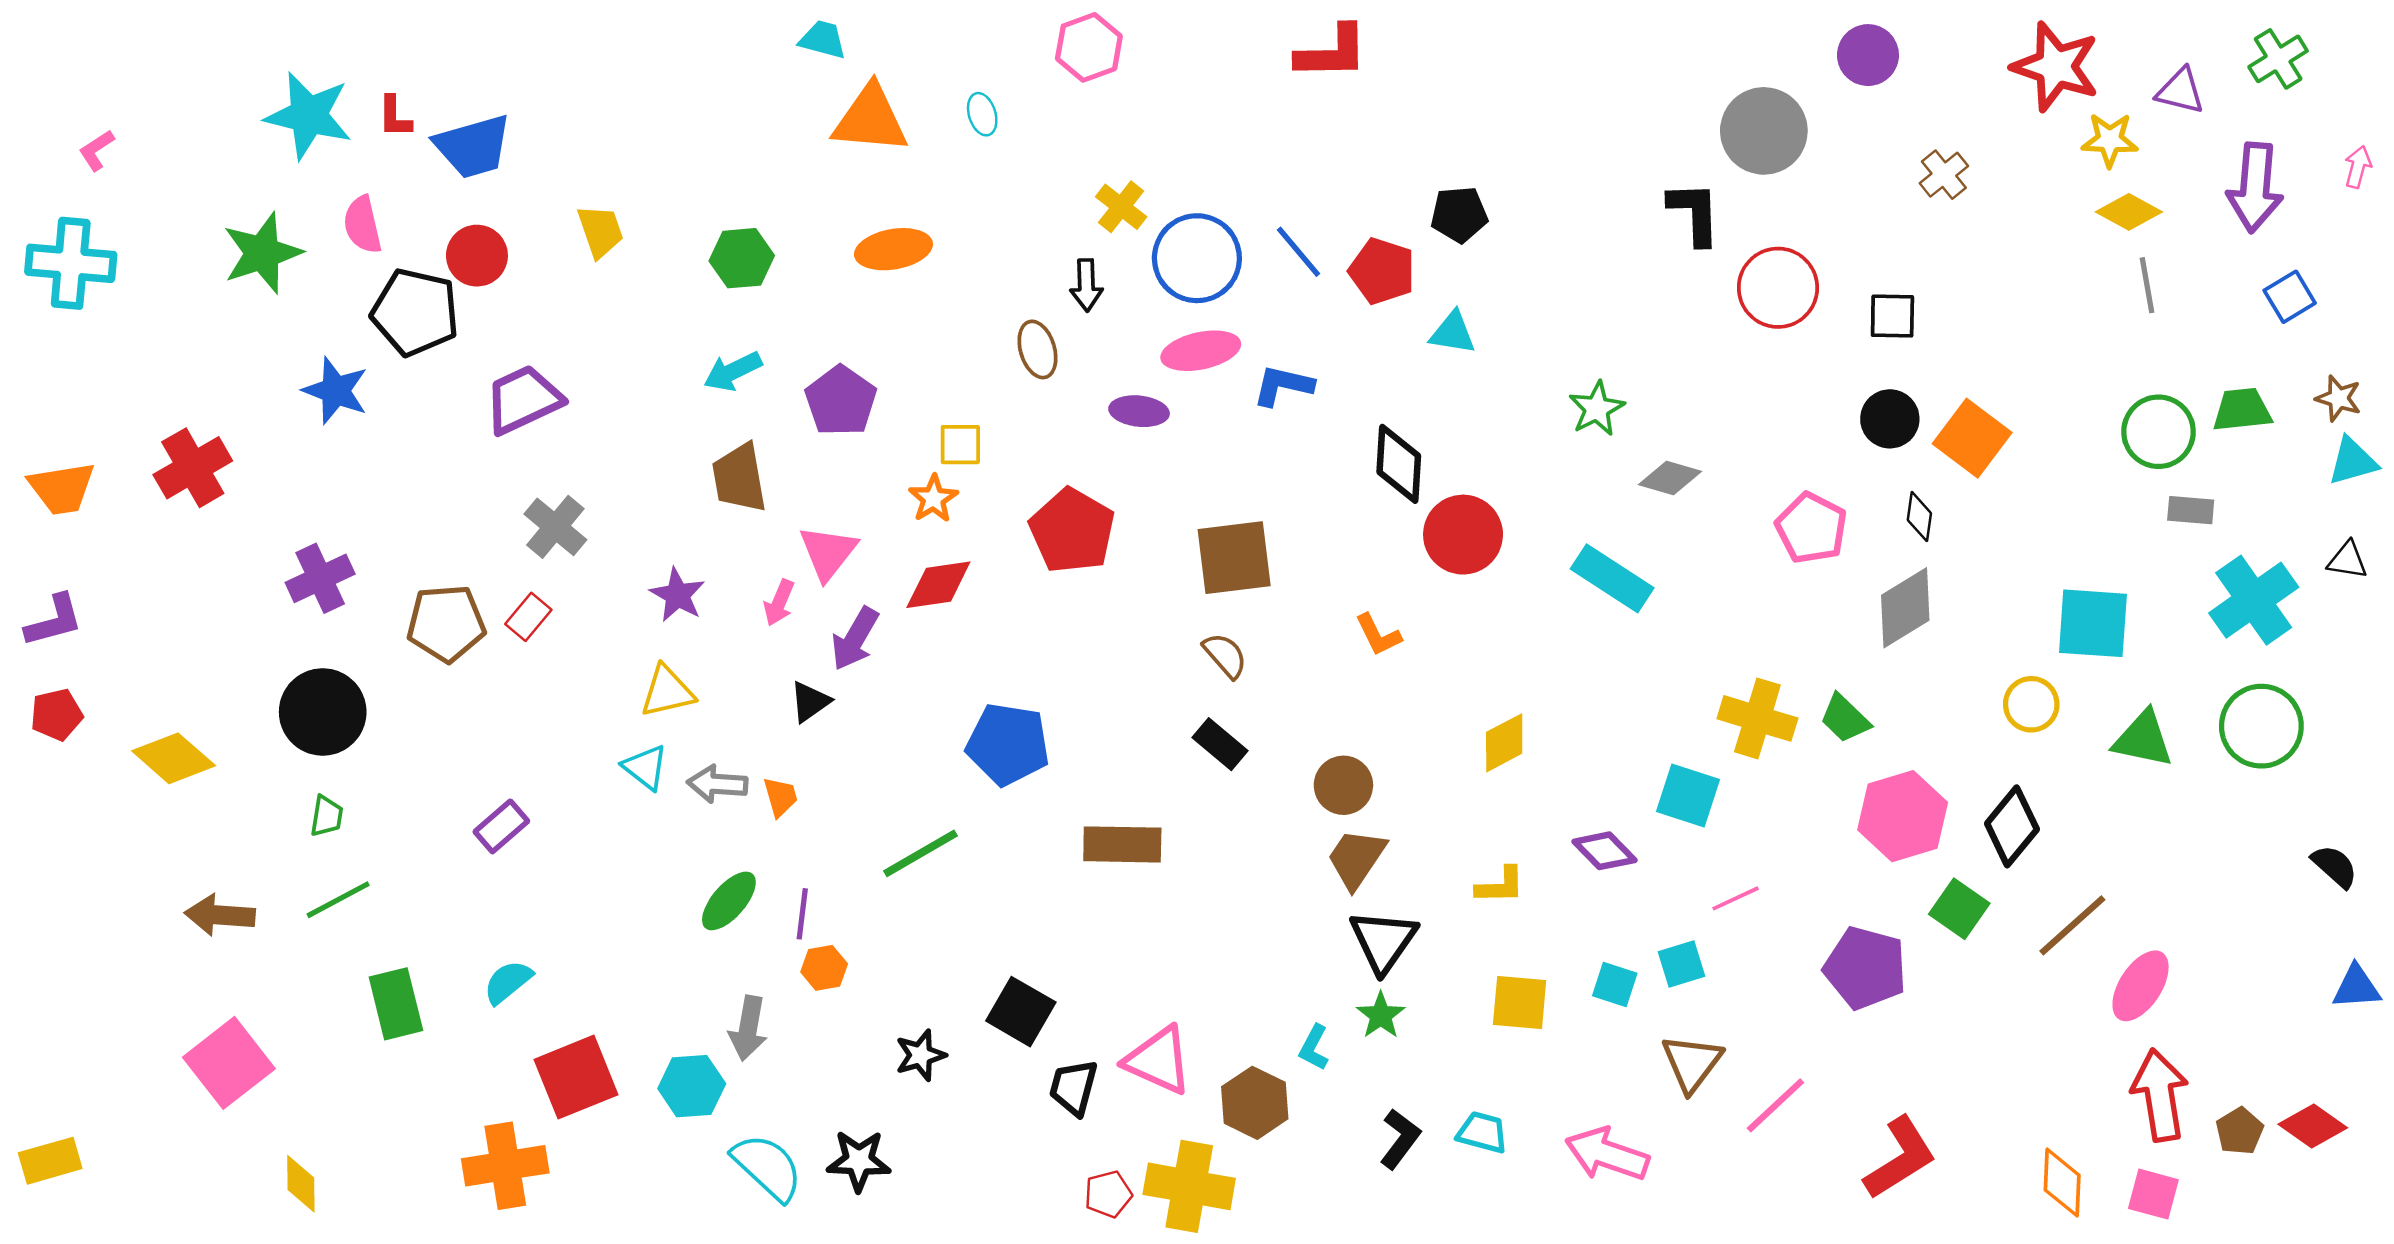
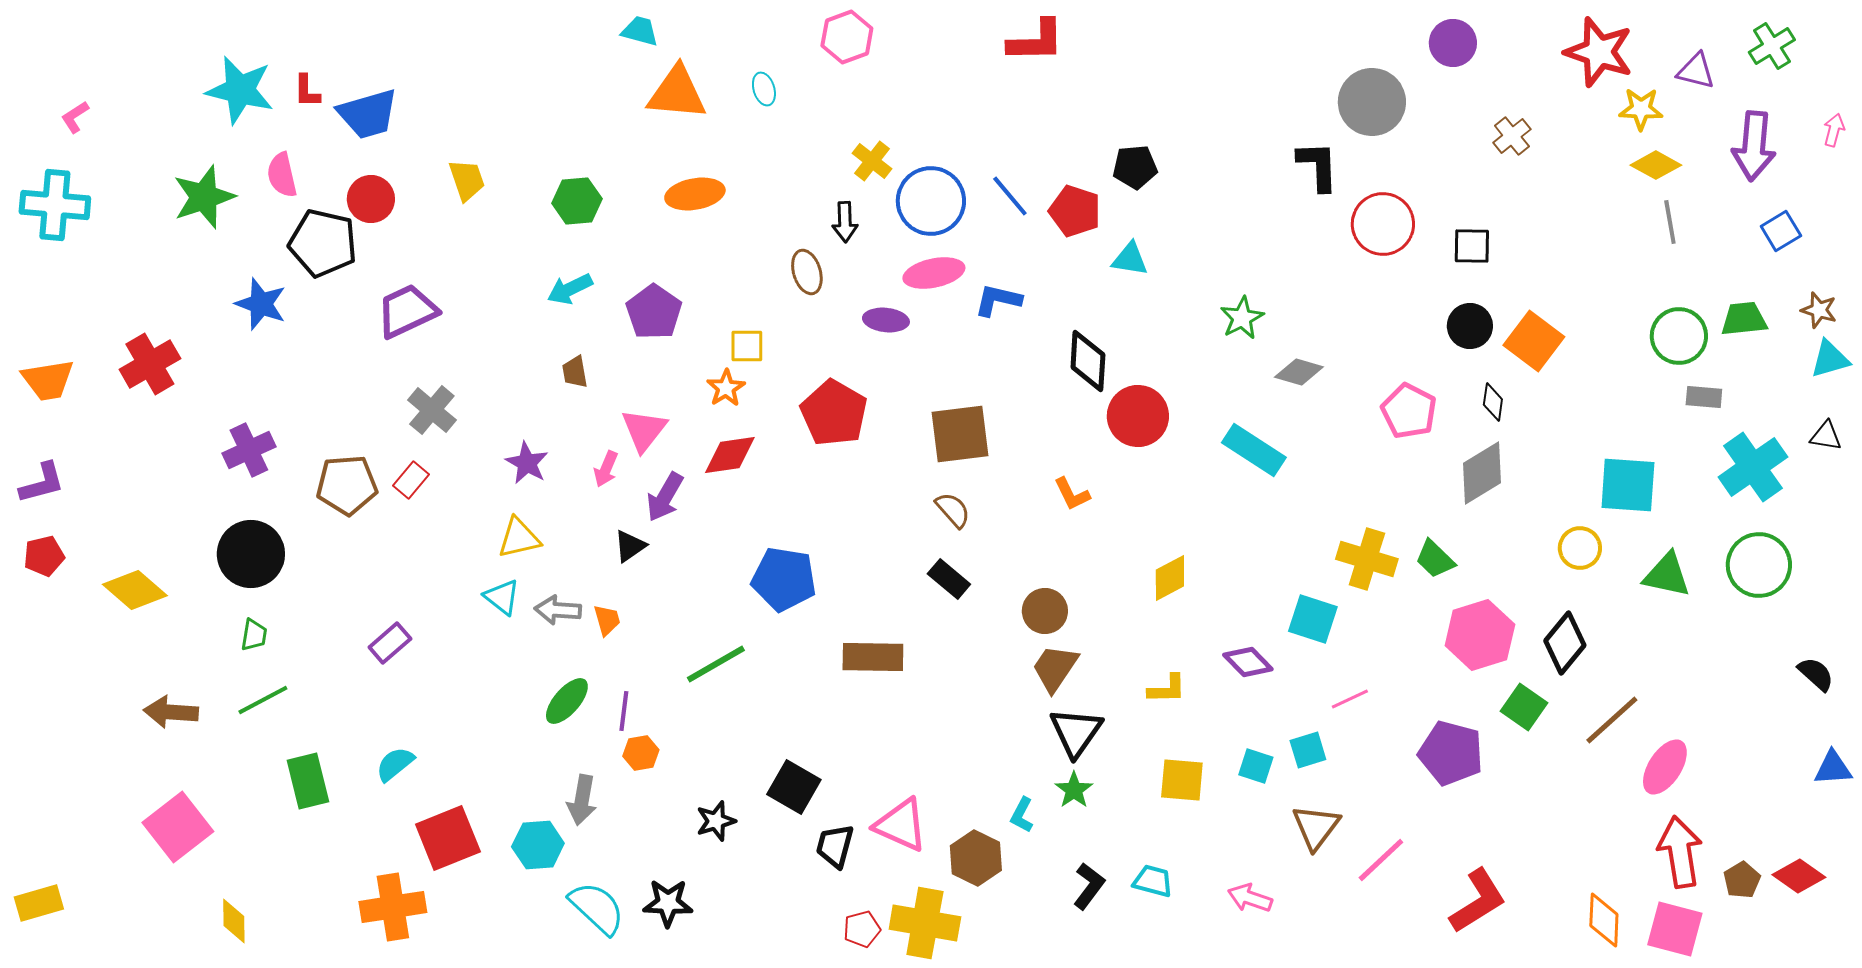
brown trapezoid: (739, 478) -> (575, 372), size x0.6
pink arrow: (1607, 1154) -> (1250, 898), size x0.7
pink square: (2153, 1194) -> (1675, 929), size x1.4

